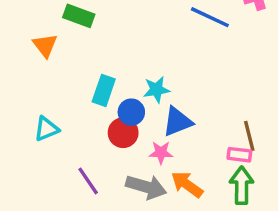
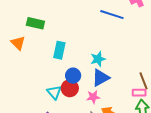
cyan rectangle: (104, 90) -> (59, 50), moved
cyan star: (157, 90) -> (98, 59), moved
cyan triangle: (46, 129) -> (54, 92), moved, turned -42

